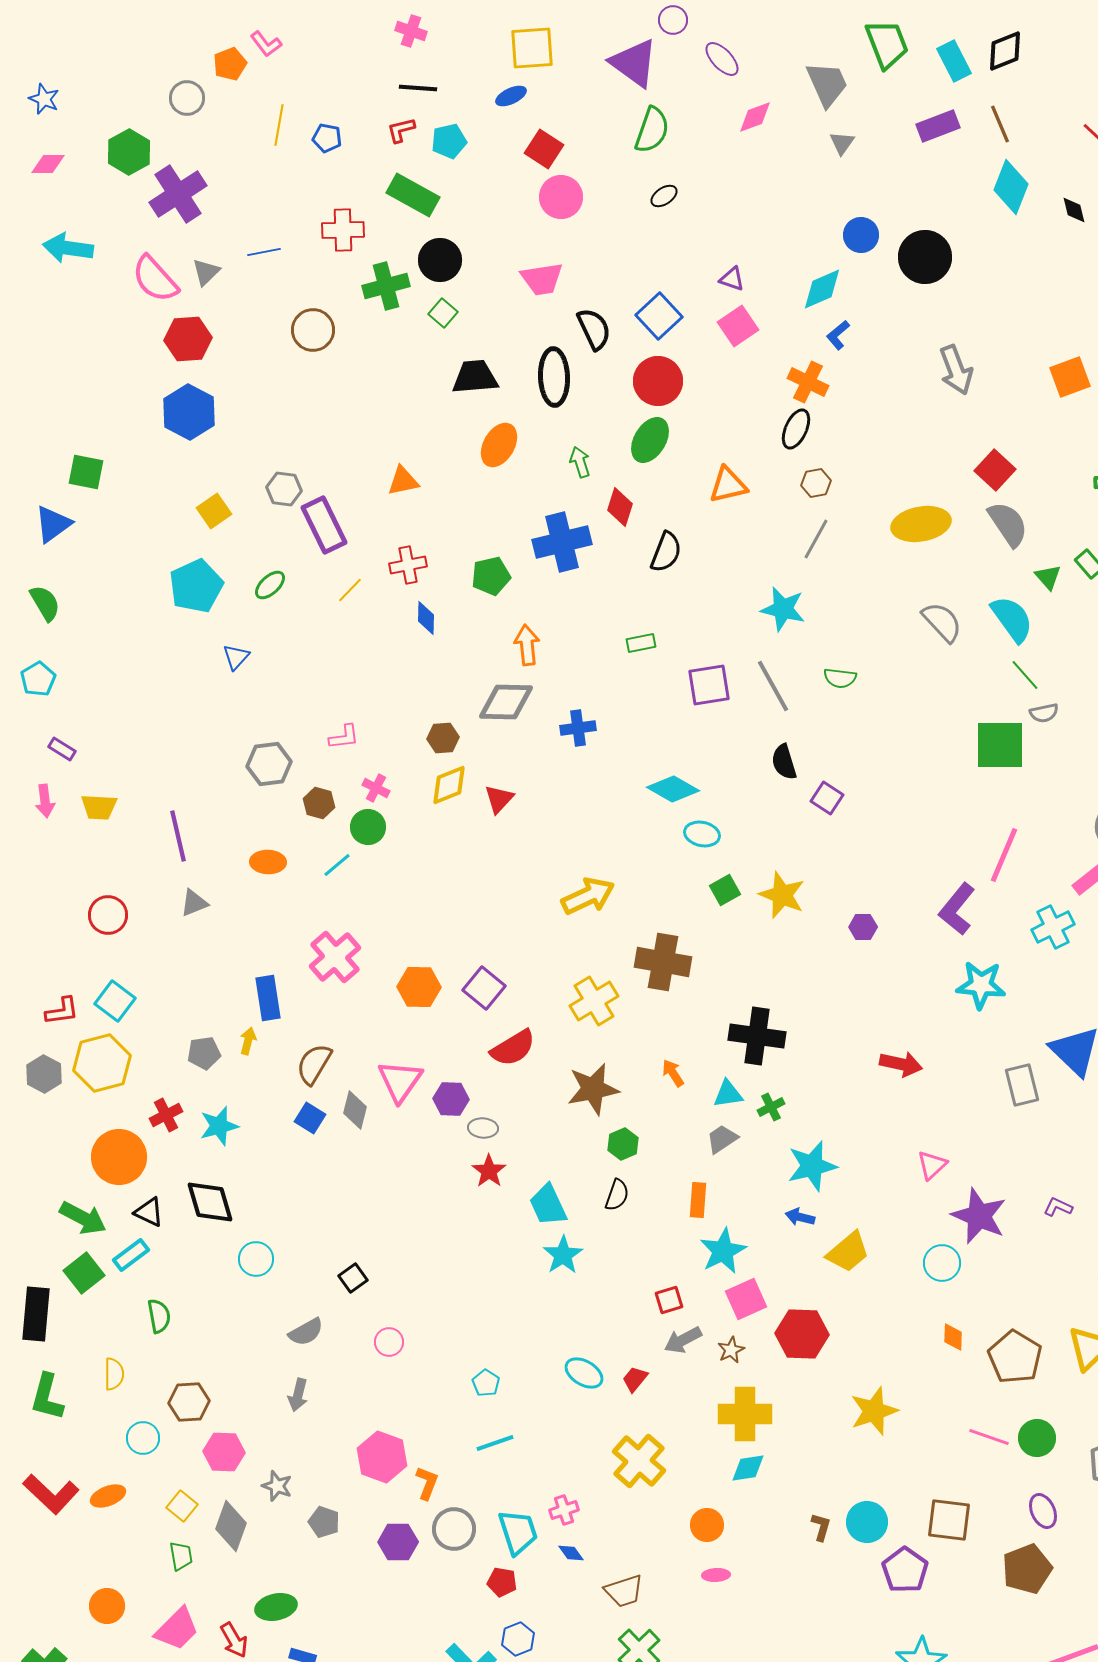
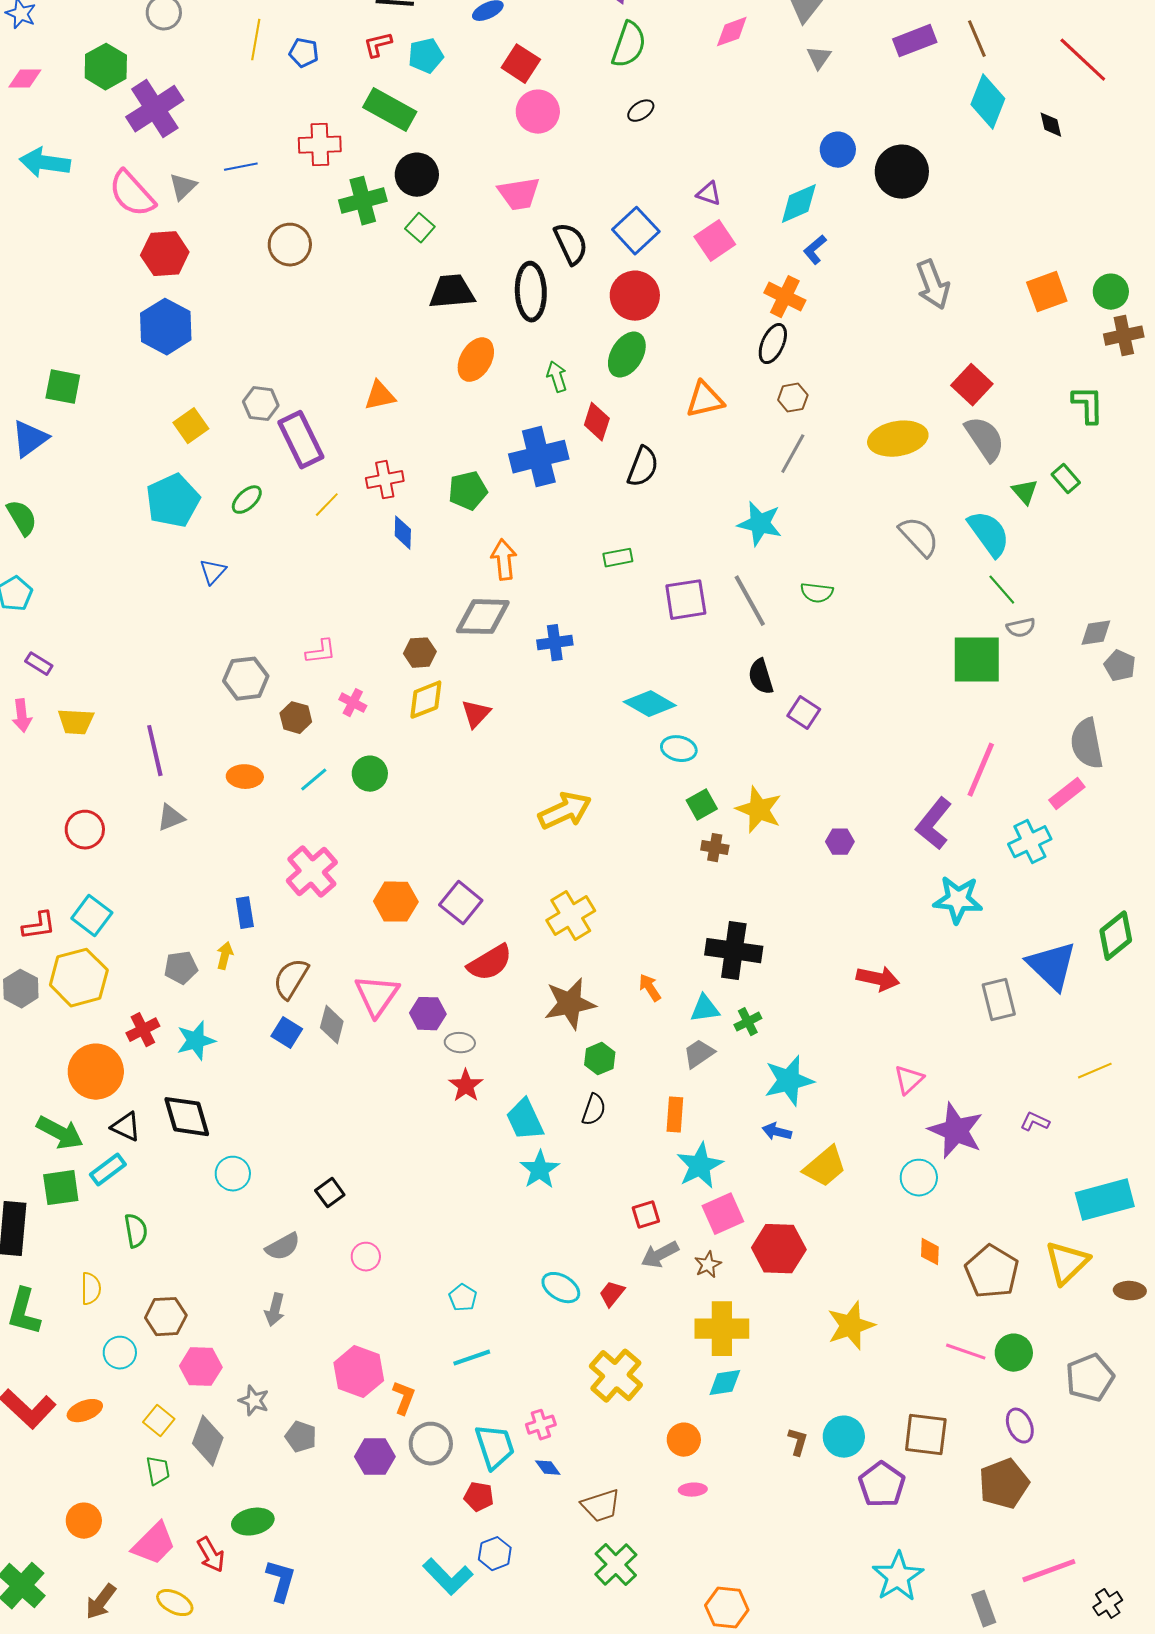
green circle: (368, 827) -> (370, 774), moved
brown cross: (663, 962) -> (715, 848), moved, size x0.5
blue rectangle: (268, 998) -> (245, 913), size x0.7
green square: (84, 1273) -> (61, 1188), turned 30

